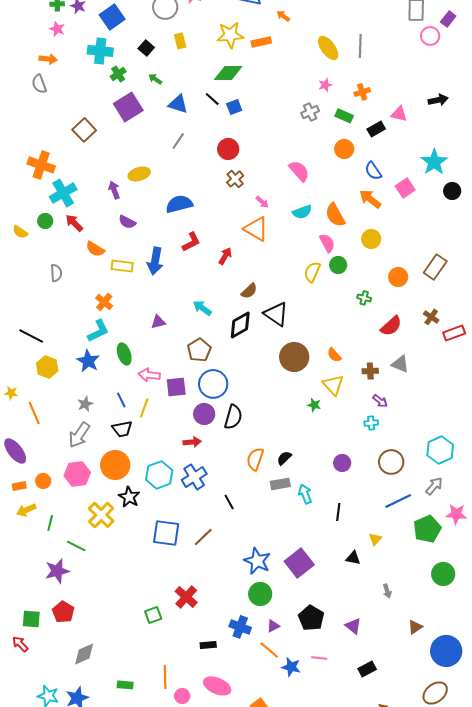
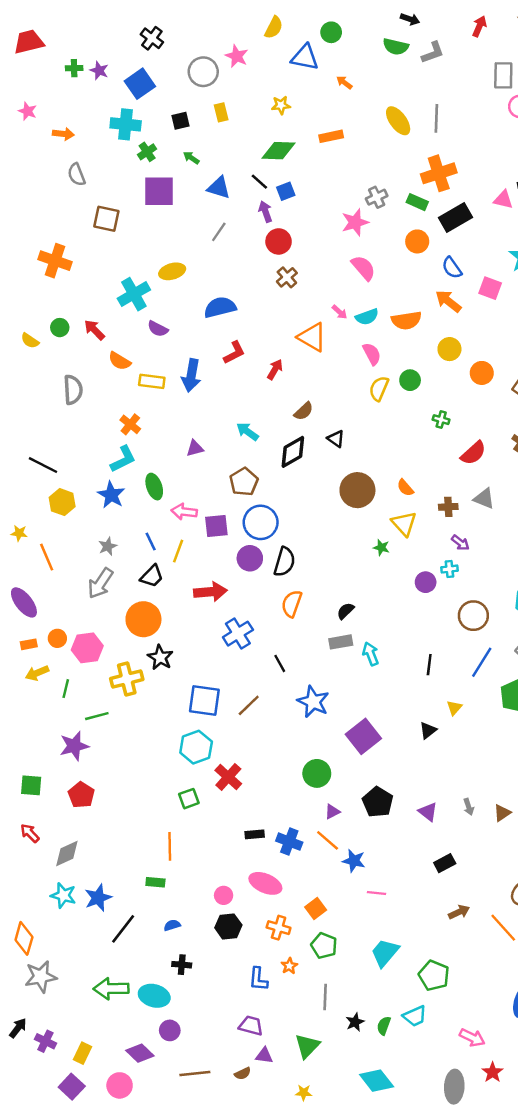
pink star: (57, 29) -> (27, 111), moved
yellow star: (230, 35) -> (281, 105), size x0.6
orange rectangle: (261, 42) -> (331, 136), moved
black square: (146, 48) -> (181, 121), turned 35
gray semicircle: (39, 84) -> (77, 175), moved
pink star: (325, 85) -> (355, 222), moved, size x1.6
orange cross: (362, 92) -> (439, 173), size x1.8
purple square: (128, 107) -> (159, 191), turned 32
pink triangle: (399, 114) -> (503, 200), moved
black rectangle: (376, 129) -> (455, 218), size x1.5
brown square: (84, 130) -> (106, 219), turned -35
pink square: (405, 188) -> (490, 288), turned -36
purple arrow: (114, 190) -> (265, 212), moved
cyan cross: (63, 193) -> (134, 294), moved
pink arrow: (262, 202) -> (339, 312), moved
orange semicircle: (335, 215) -> (406, 320), turned -70
pink semicircle: (327, 243) -> (372, 354), moved
gray semicircle: (56, 273) -> (73, 390), size x1.4
orange circle: (398, 277) -> (482, 373), moved
black triangle: (276, 314) -> (336, 439), size x0.6
black trapezoid: (122, 429) -> (152, 576), turned -35
red arrow: (192, 442) -> (210, 592), moved, size x1.5
orange semicircle: (255, 459) -> (292, 604), moved
purple circle: (342, 463) -> (426, 582), moved
pink hexagon: (77, 474) -> (87, 648), moved
cyan hexagon: (159, 475) -> (196, 747), moved
blue line: (398, 501) -> (482, 662), turned -32
black line: (338, 512) -> (429, 665), moved
yellow cross: (101, 515) -> (127, 679), turned 32
green line: (76, 546) -> (97, 716), turned -42
black triangle: (353, 558) -> (428, 730), turned -49
blue star: (257, 561) -> (313, 702), moved
gray arrow: (387, 591) -> (469, 807), moved
green square: (31, 619) -> (31, 785), moved
blue cross: (240, 627) -> (289, 842), moved
gray diamond: (84, 654) -> (67, 854), moved
pink line: (319, 658) -> (377, 893), moved
orange line: (165, 677) -> (170, 846), moved

